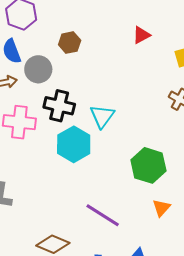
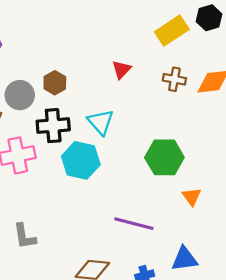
red triangle: (141, 35) -> (121, 69), moved
brown hexagon: (70, 43) -> (55, 83), moved

